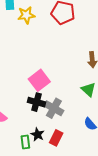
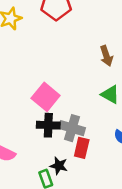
red rectangle: (56, 138) -> (82, 148), moved

